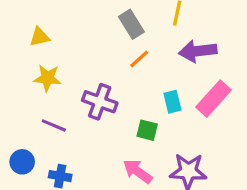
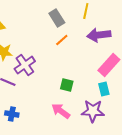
purple cross: (100, 102) -> (25, 65), moved, turned 35
cyan rectangle: (172, 102) -> (104, 89), moved

